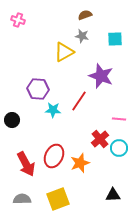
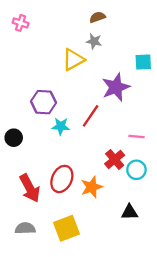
cyan square: (115, 39) -> (143, 62), moved
purple star: (101, 76) -> (116, 87), turned 30
black triangle: (113, 195) -> (130, 212), moved

